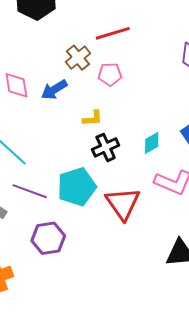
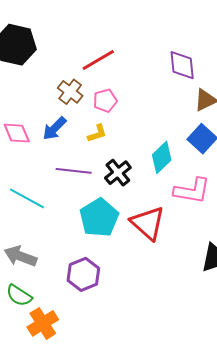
yellow L-shape: (93, 118) -> (97, 133), moved
cyan diamond: (152, 143) -> (162, 157), size x1.4
purple line: (30, 191) -> (74, 171), moved

